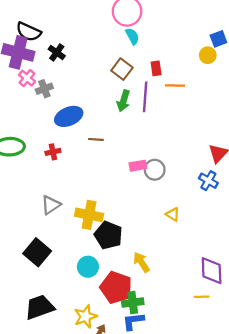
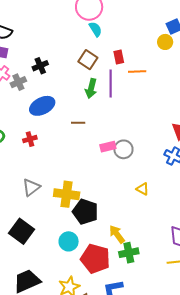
black cross: (57, 52) -> (40, 66), moved, turned 35
brown line: (96, 139) -> (78, 123), moved
green cross: (133, 303) -> (129, 253), moved

